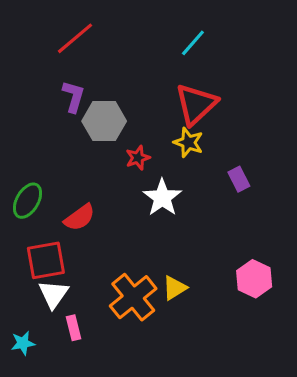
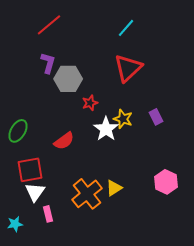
yellow star: (188, 142) -> (123, 119), moved
red semicircle: (80, 217) -> (64, 141), moved

